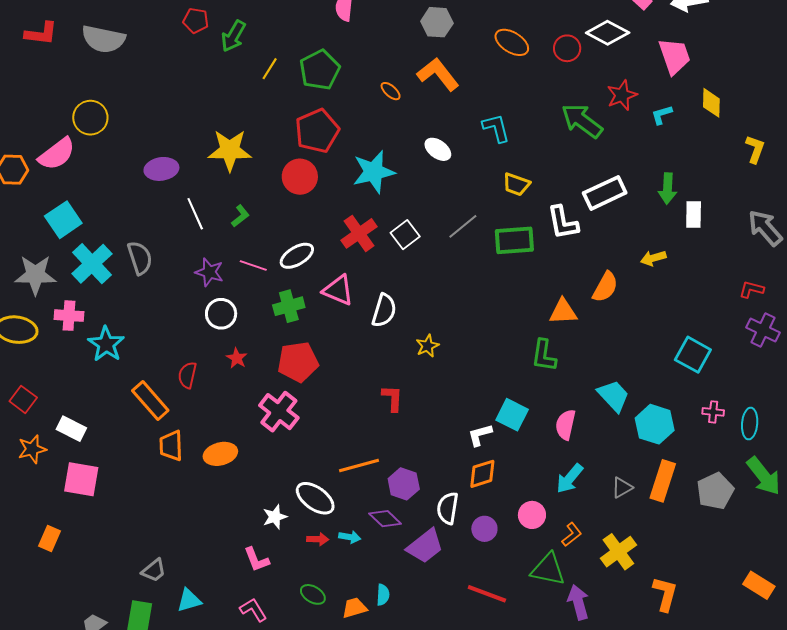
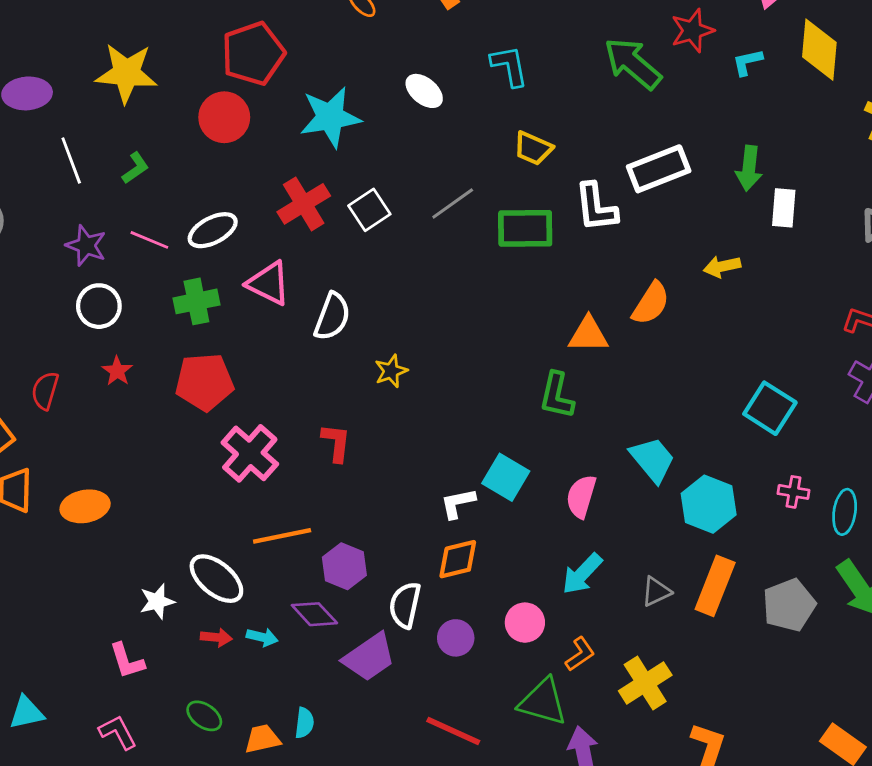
yellow diamond: (711, 103) -> (819, 50), size x1.4
pink cross: (279, 412) -> (250, 453), moved

